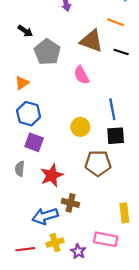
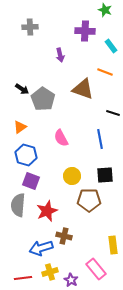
black arrow: (25, 31) -> (22, 89), moved
black line: (121, 52) -> (113, 113), moved
pink semicircle: (81, 75) -> (61, 138), moved
blue line: (112, 109) -> (100, 139), moved
yellow circle: (80, 127) -> (72, 176), moved
gray semicircle: (20, 169) -> (18, 205), size x1.6
pink rectangle: (106, 239) -> (96, 269), turned 40

